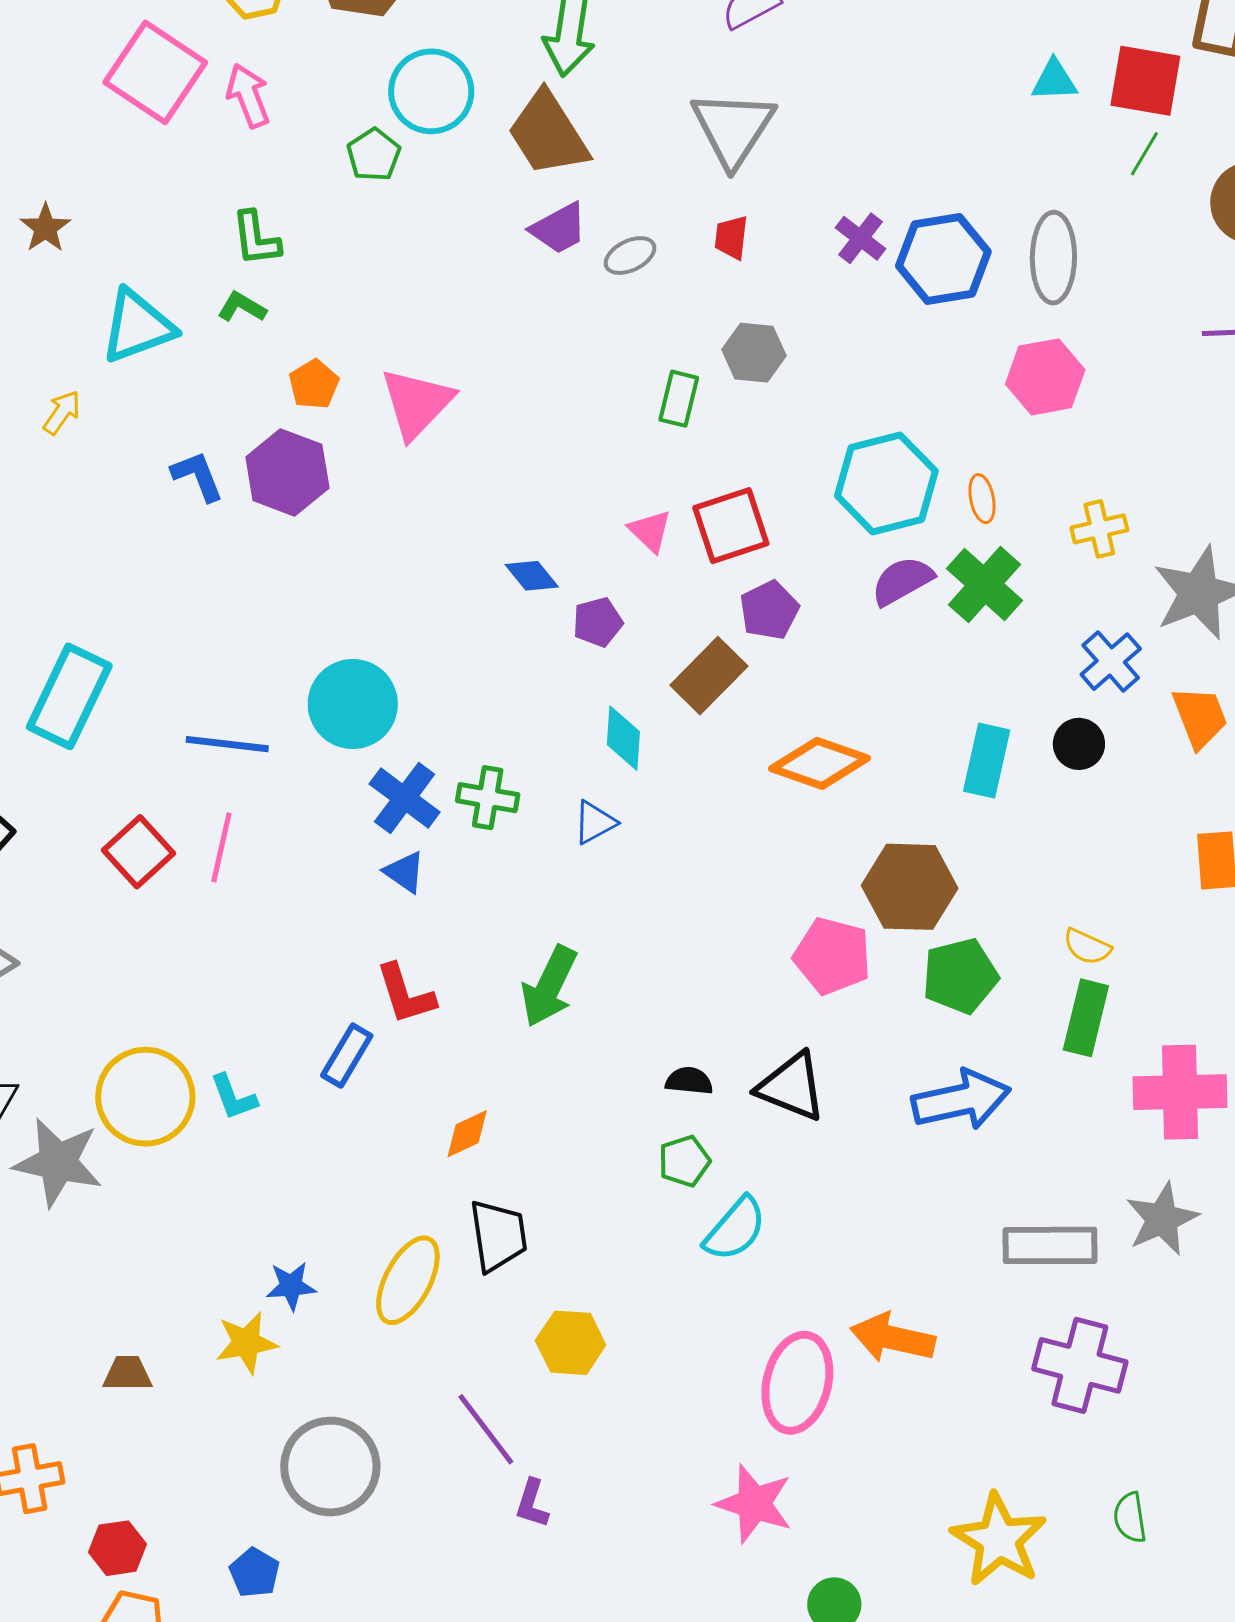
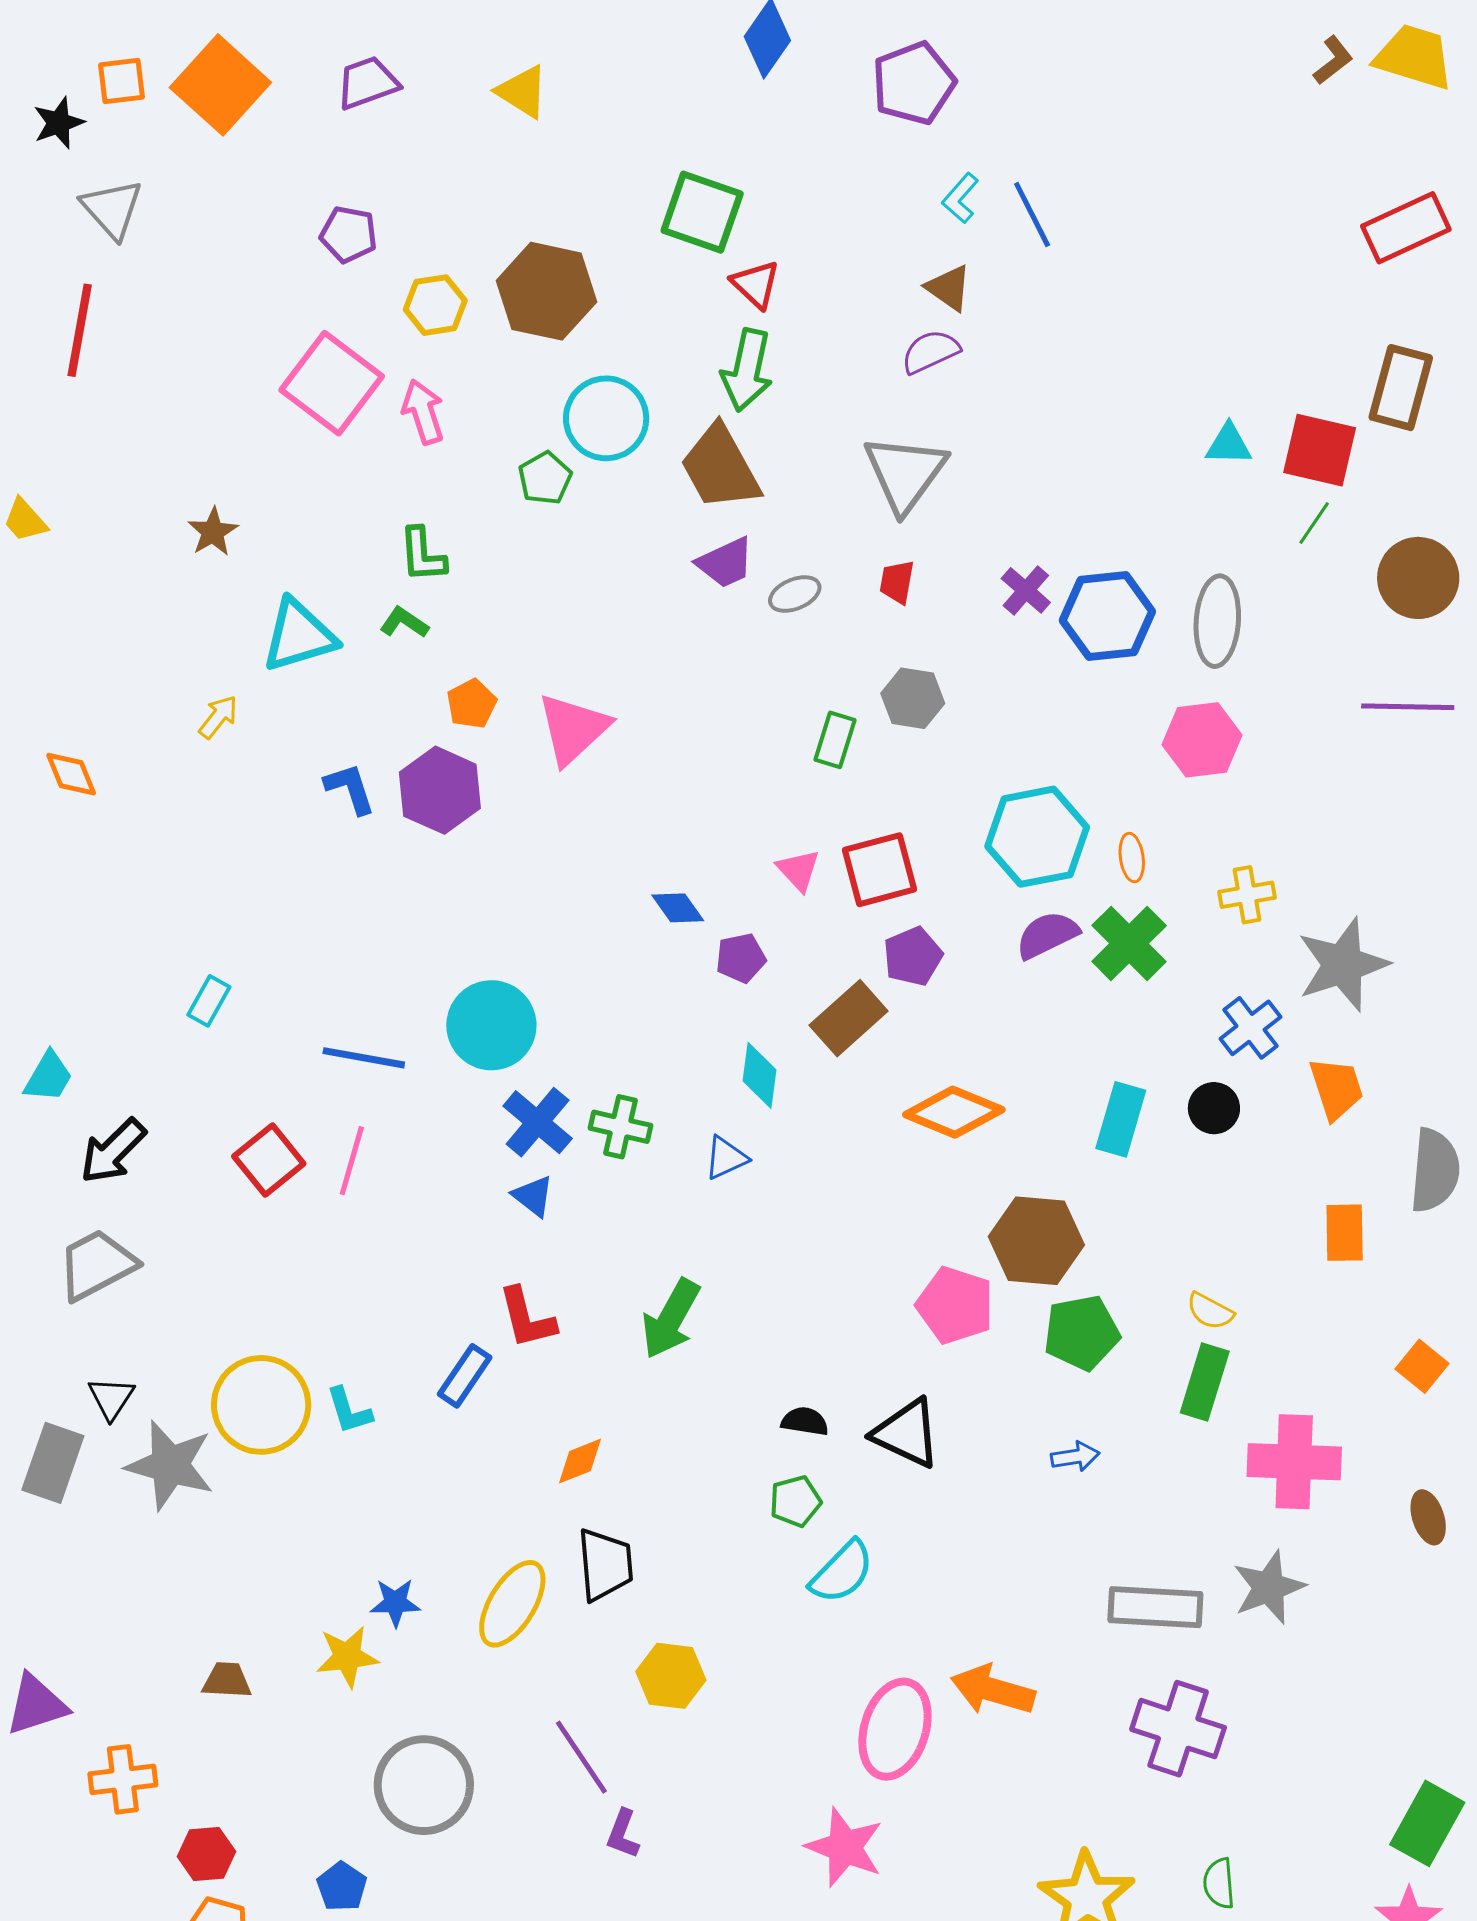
cyan rectangle: (69, 696) -> (209, 1001), size x0.5
blue arrow: (961, 1100) -> (1075, 1457), size x0.5

